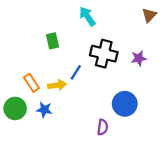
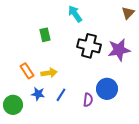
purple star: (139, 58) -> (119, 50), size x1.6
blue line: (76, 72) -> (61, 95), moved
green circle: (15, 108) -> (13, 105), moved
purple semicircle: (103, 127) -> (88, 100), moved

